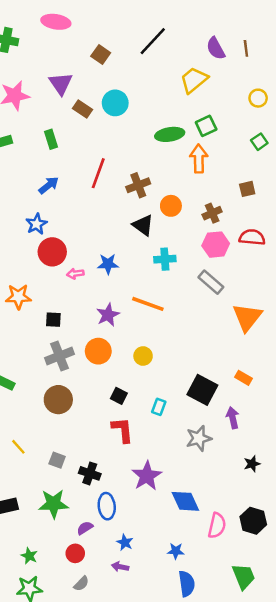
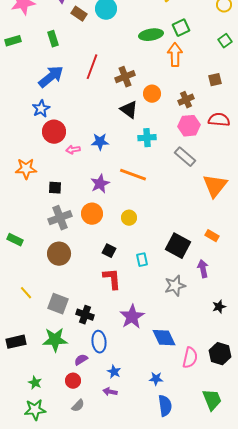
blue arrow: (49, 185) -> (51, 77), size x1.5
cyan rectangle: (159, 407) -> (142, 260), turned -32
gray square: (57, 460) -> (58, 304), size x1.5

